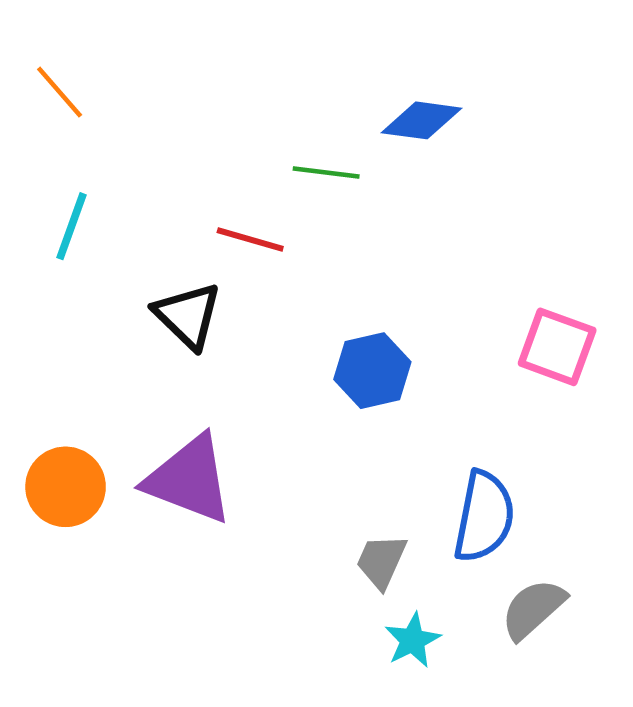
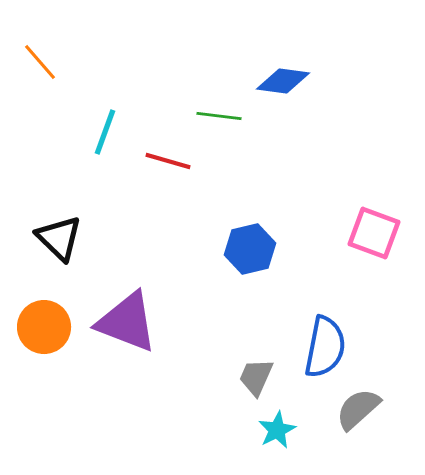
cyan line: (71, 226) -> (105, 132), moved
black triangle: (188, 316) -> (59, 238), moved

